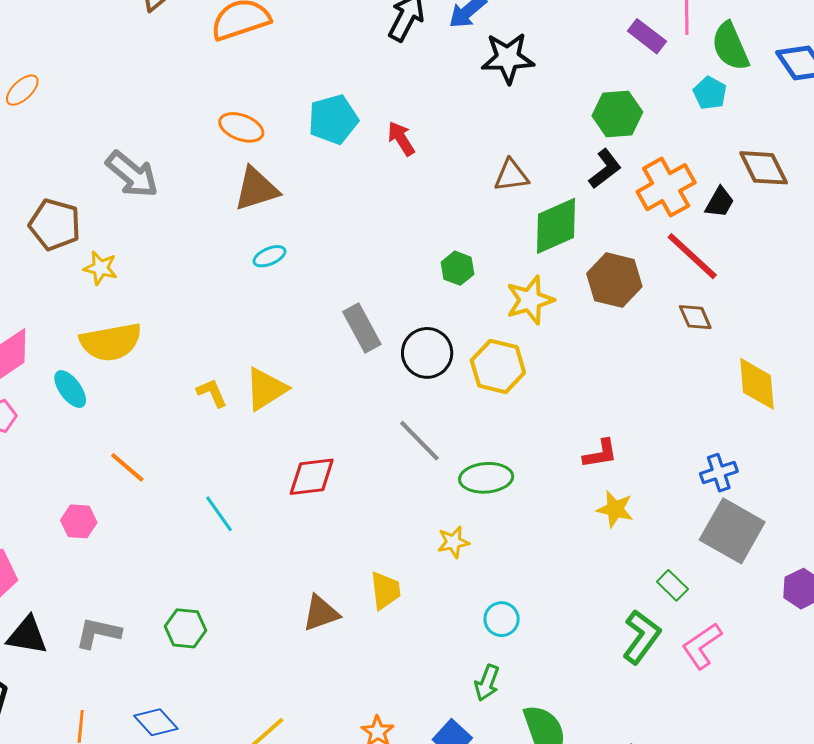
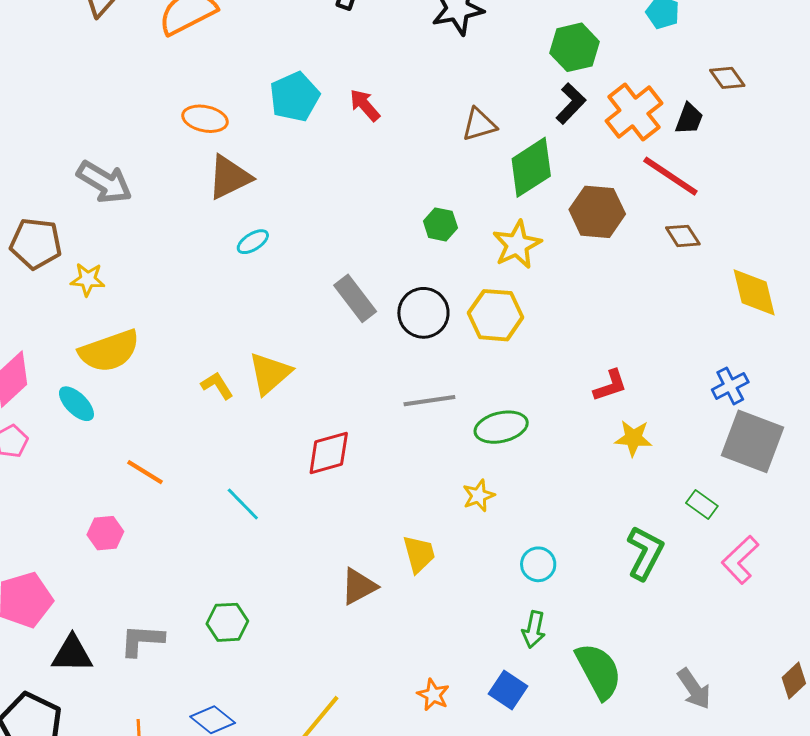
brown diamond: (764, 168) -> (727, 78), size x0.7
gray line: (419, 441) -> (429, 401), turned -45
green L-shape: (641, 637) -> (645, 553), moved

